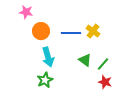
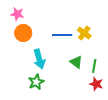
orange circle: (41, 31) -> (23, 33), moved
green line: (103, 64) -> (94, 66), turned -32

